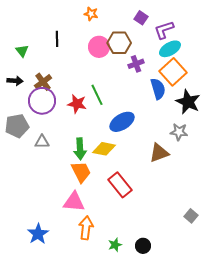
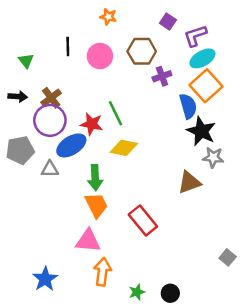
pink circle: (99, 47) -> (100, 56), moved
black star: (188, 102) -> (201, 131), moved
blue ellipse: (122, 122) -> (71, 145), moved
yellow diamond: (104, 149) -> (124, 148), moved

